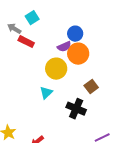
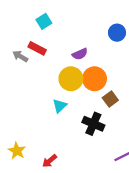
gray arrow: (14, 29) -> (20, 56), moved
blue circle: (75, 34) -> (117, 33), moved
orange circle: (78, 54) -> (95, 79), moved

